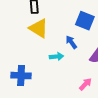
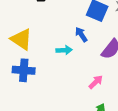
yellow triangle: (39, 28) -> (21, 39), moved

